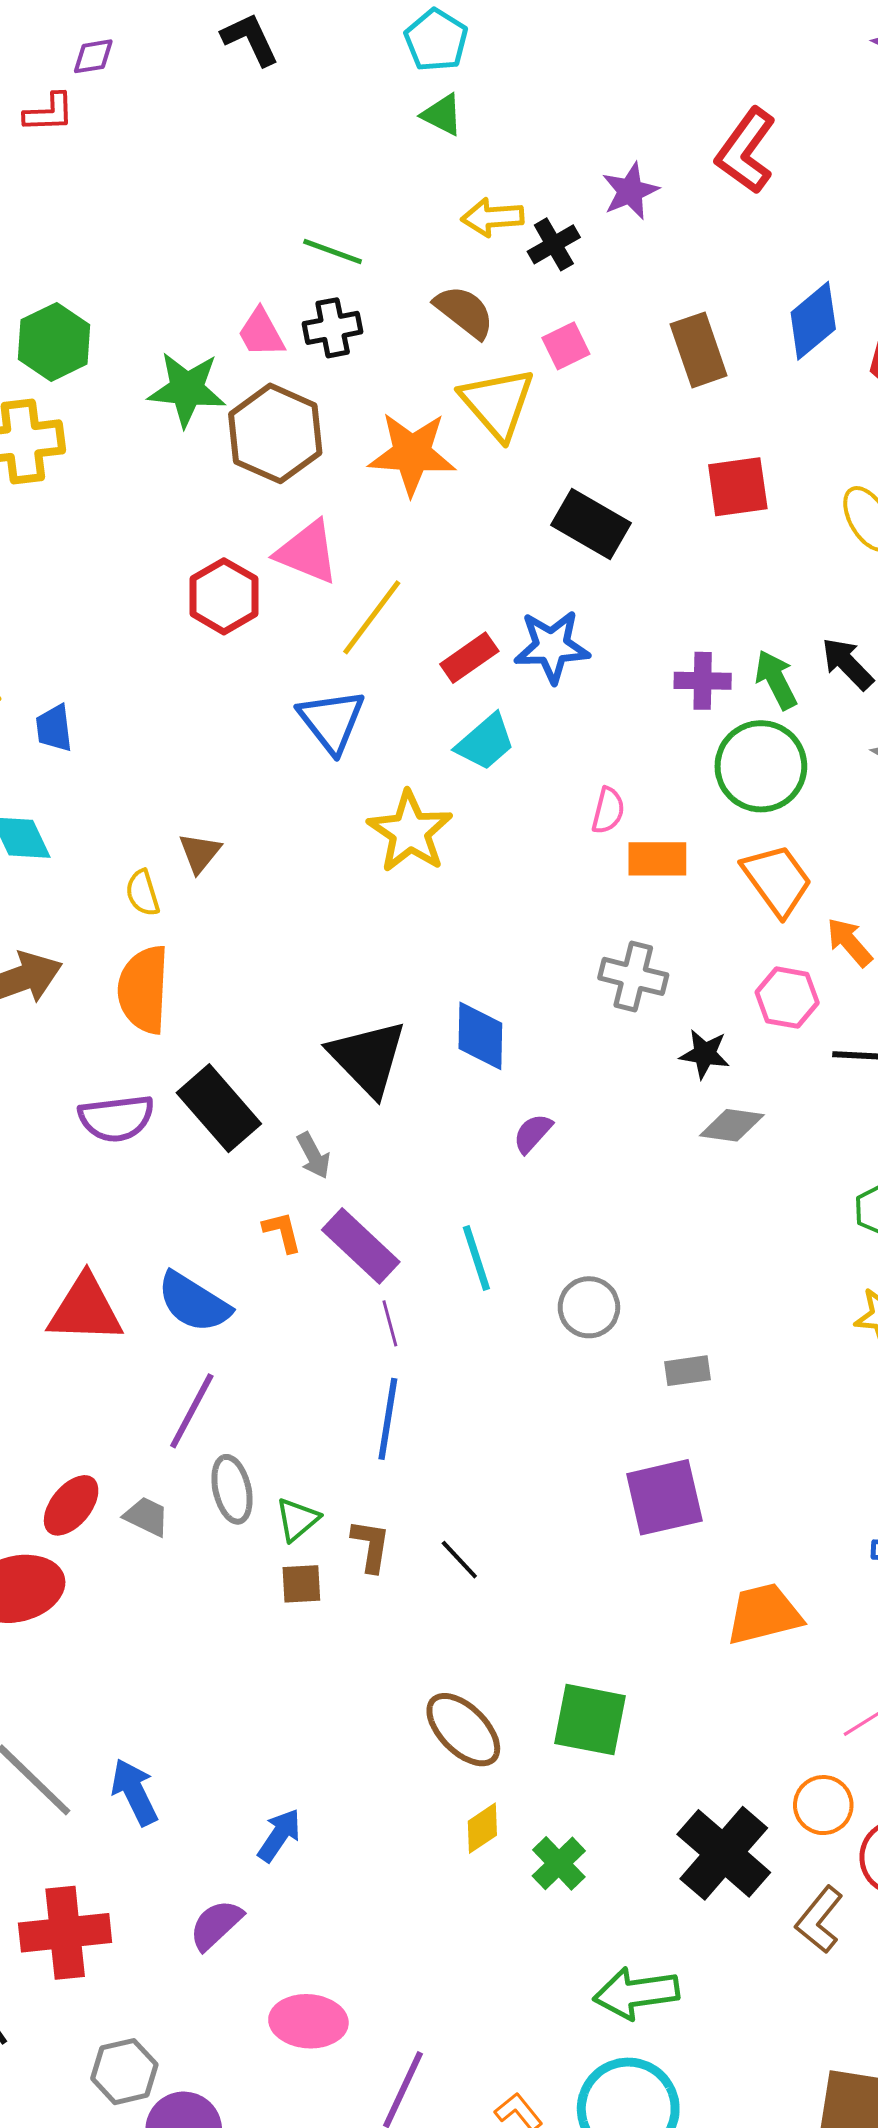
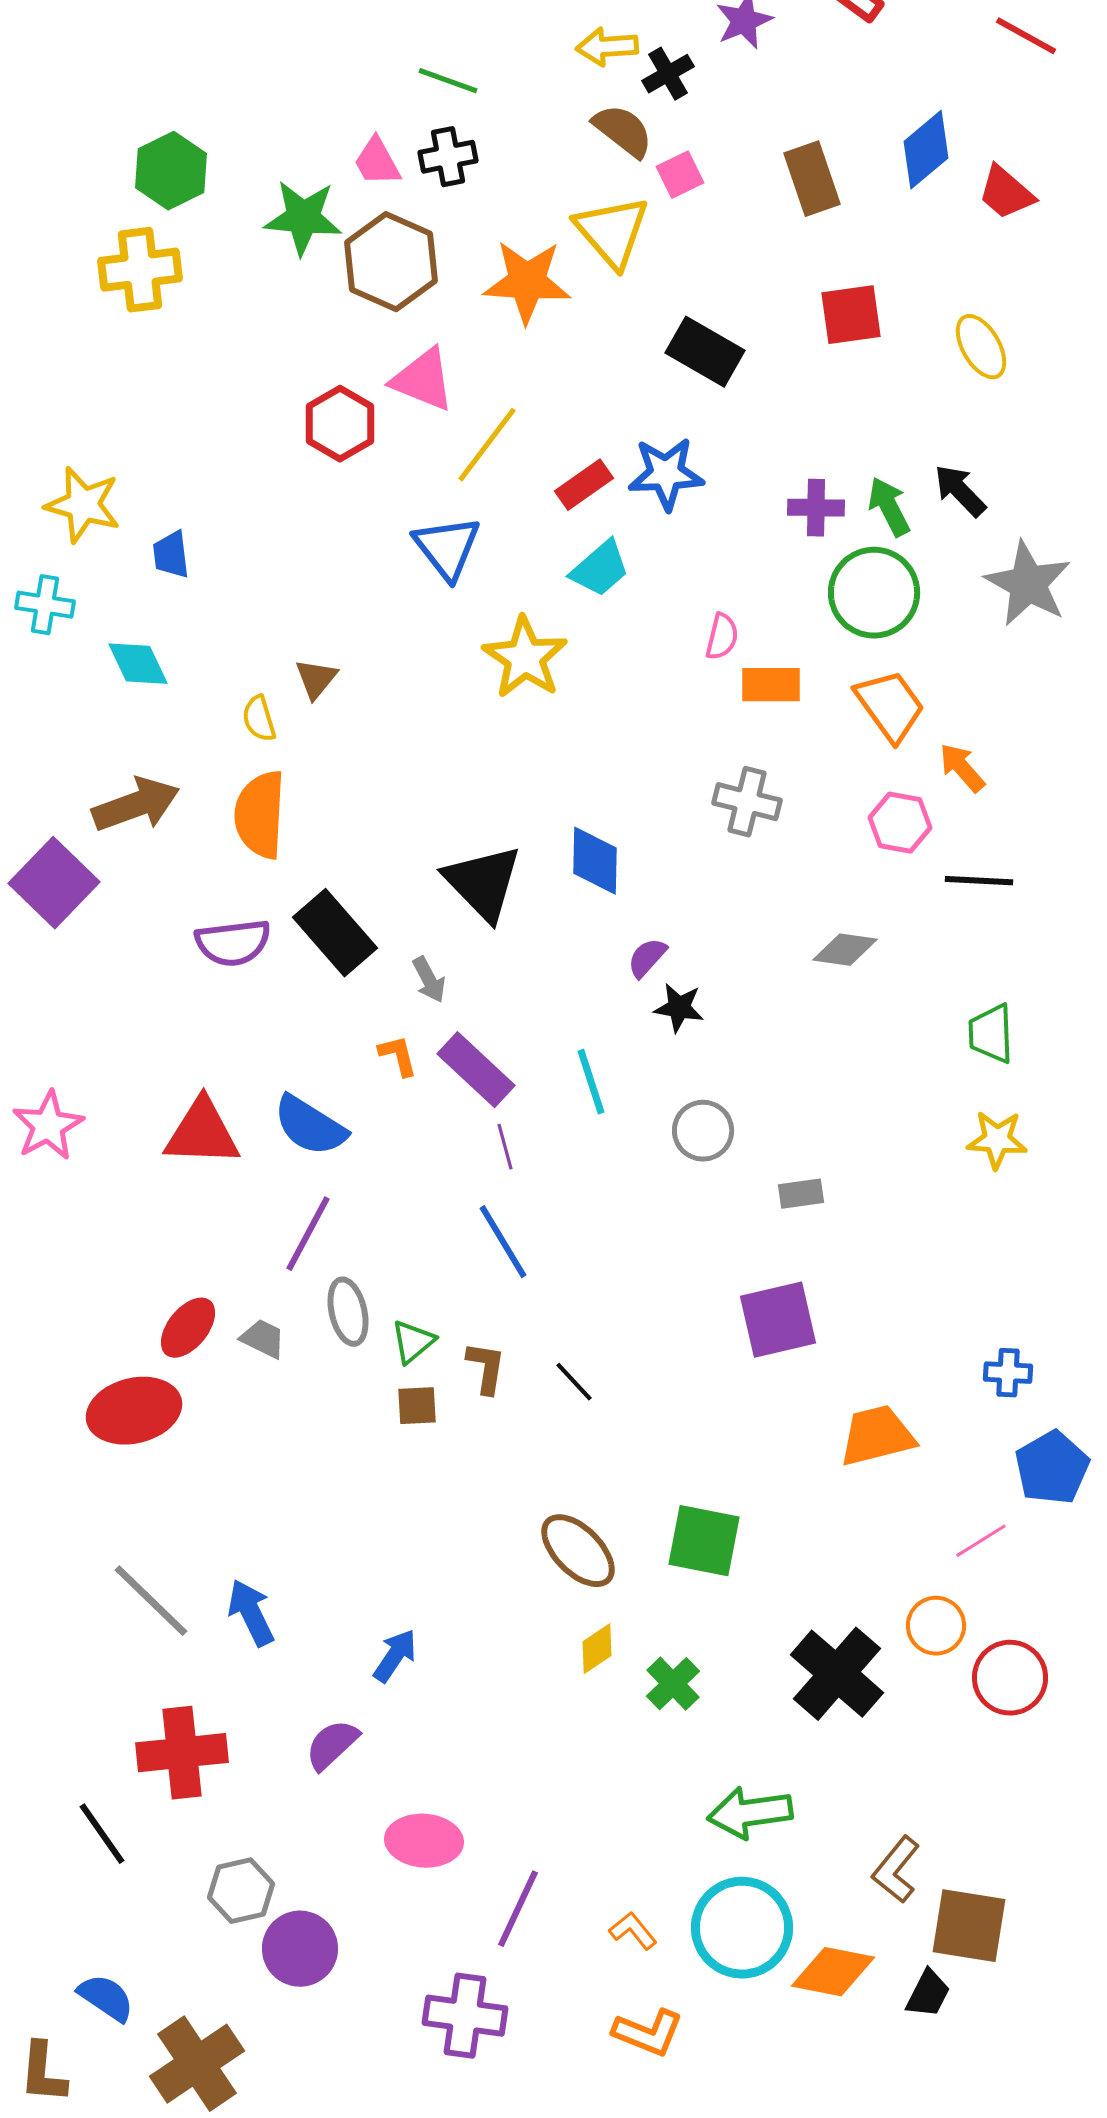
brown semicircle: (464, 312) -> (623, 131), moved
black star: (705, 1054) -> (679, 1008), moved
blue line: (388, 1419) -> (503, 1242), turned -40
brown L-shape: (819, 1920) -> (896, 1870), moved

